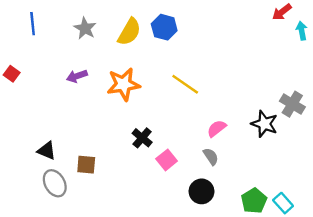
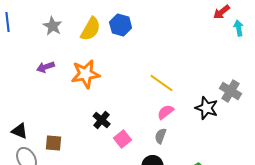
yellow line: (185, 84) -> (162, 83), moved
gray semicircle: (211, 156) -> (161, 136), turned -126

